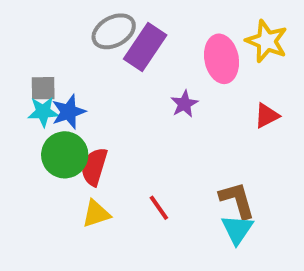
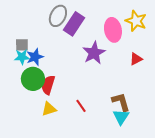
gray ellipse: (114, 31) -> (58, 16), turned -35
purple star: (184, 104) -> (94, 53), size x1.6

